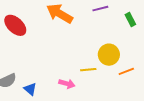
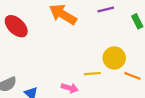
orange line: (126, 71) -> (132, 76), turned 42

